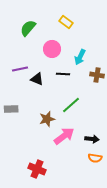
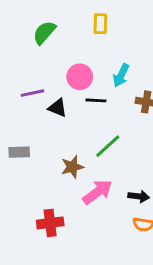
yellow rectangle: (66, 22) -> (100, 24), turned 56
pink circle: (52, 49) -> (80, 77), moved
red cross: (37, 169) -> (50, 223), moved, turned -30

